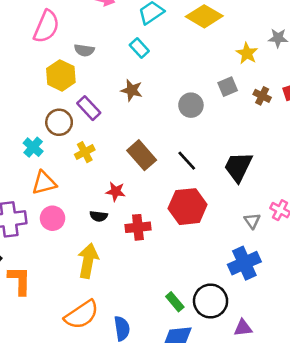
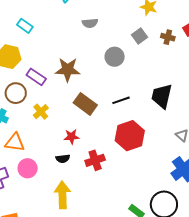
cyan rectangle: (139, 48) -> (25, 26), moved
gray semicircle: (84, 50) -> (90, 23), moved
brown star: (132, 90) -> (68, 70), moved, size x1.4
black line: (187, 161) -> (121, 100), turned -54
orange triangle: (44, 183) -> (15, 142), turned 35

